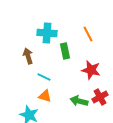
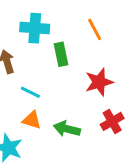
red star: (91, 70) -> (99, 82), turned -30
green arrow: (79, 101) -> (67, 129), moved

